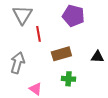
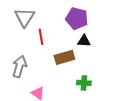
black triangle: (97, 57) -> (84, 41), moved
green cross: (68, 79) -> (84, 83), moved

